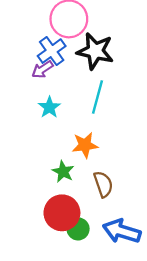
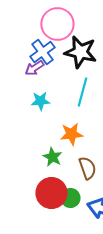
cyan star: (49, 107) -> (40, 101), turned 30
green circle: (78, 229) -> (70, 198), moved

